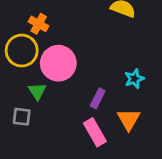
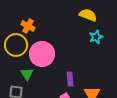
cyan star: (134, 79) -> (96, 37), moved
purple rectangle: (98, 98) -> (70, 79), turned -32

